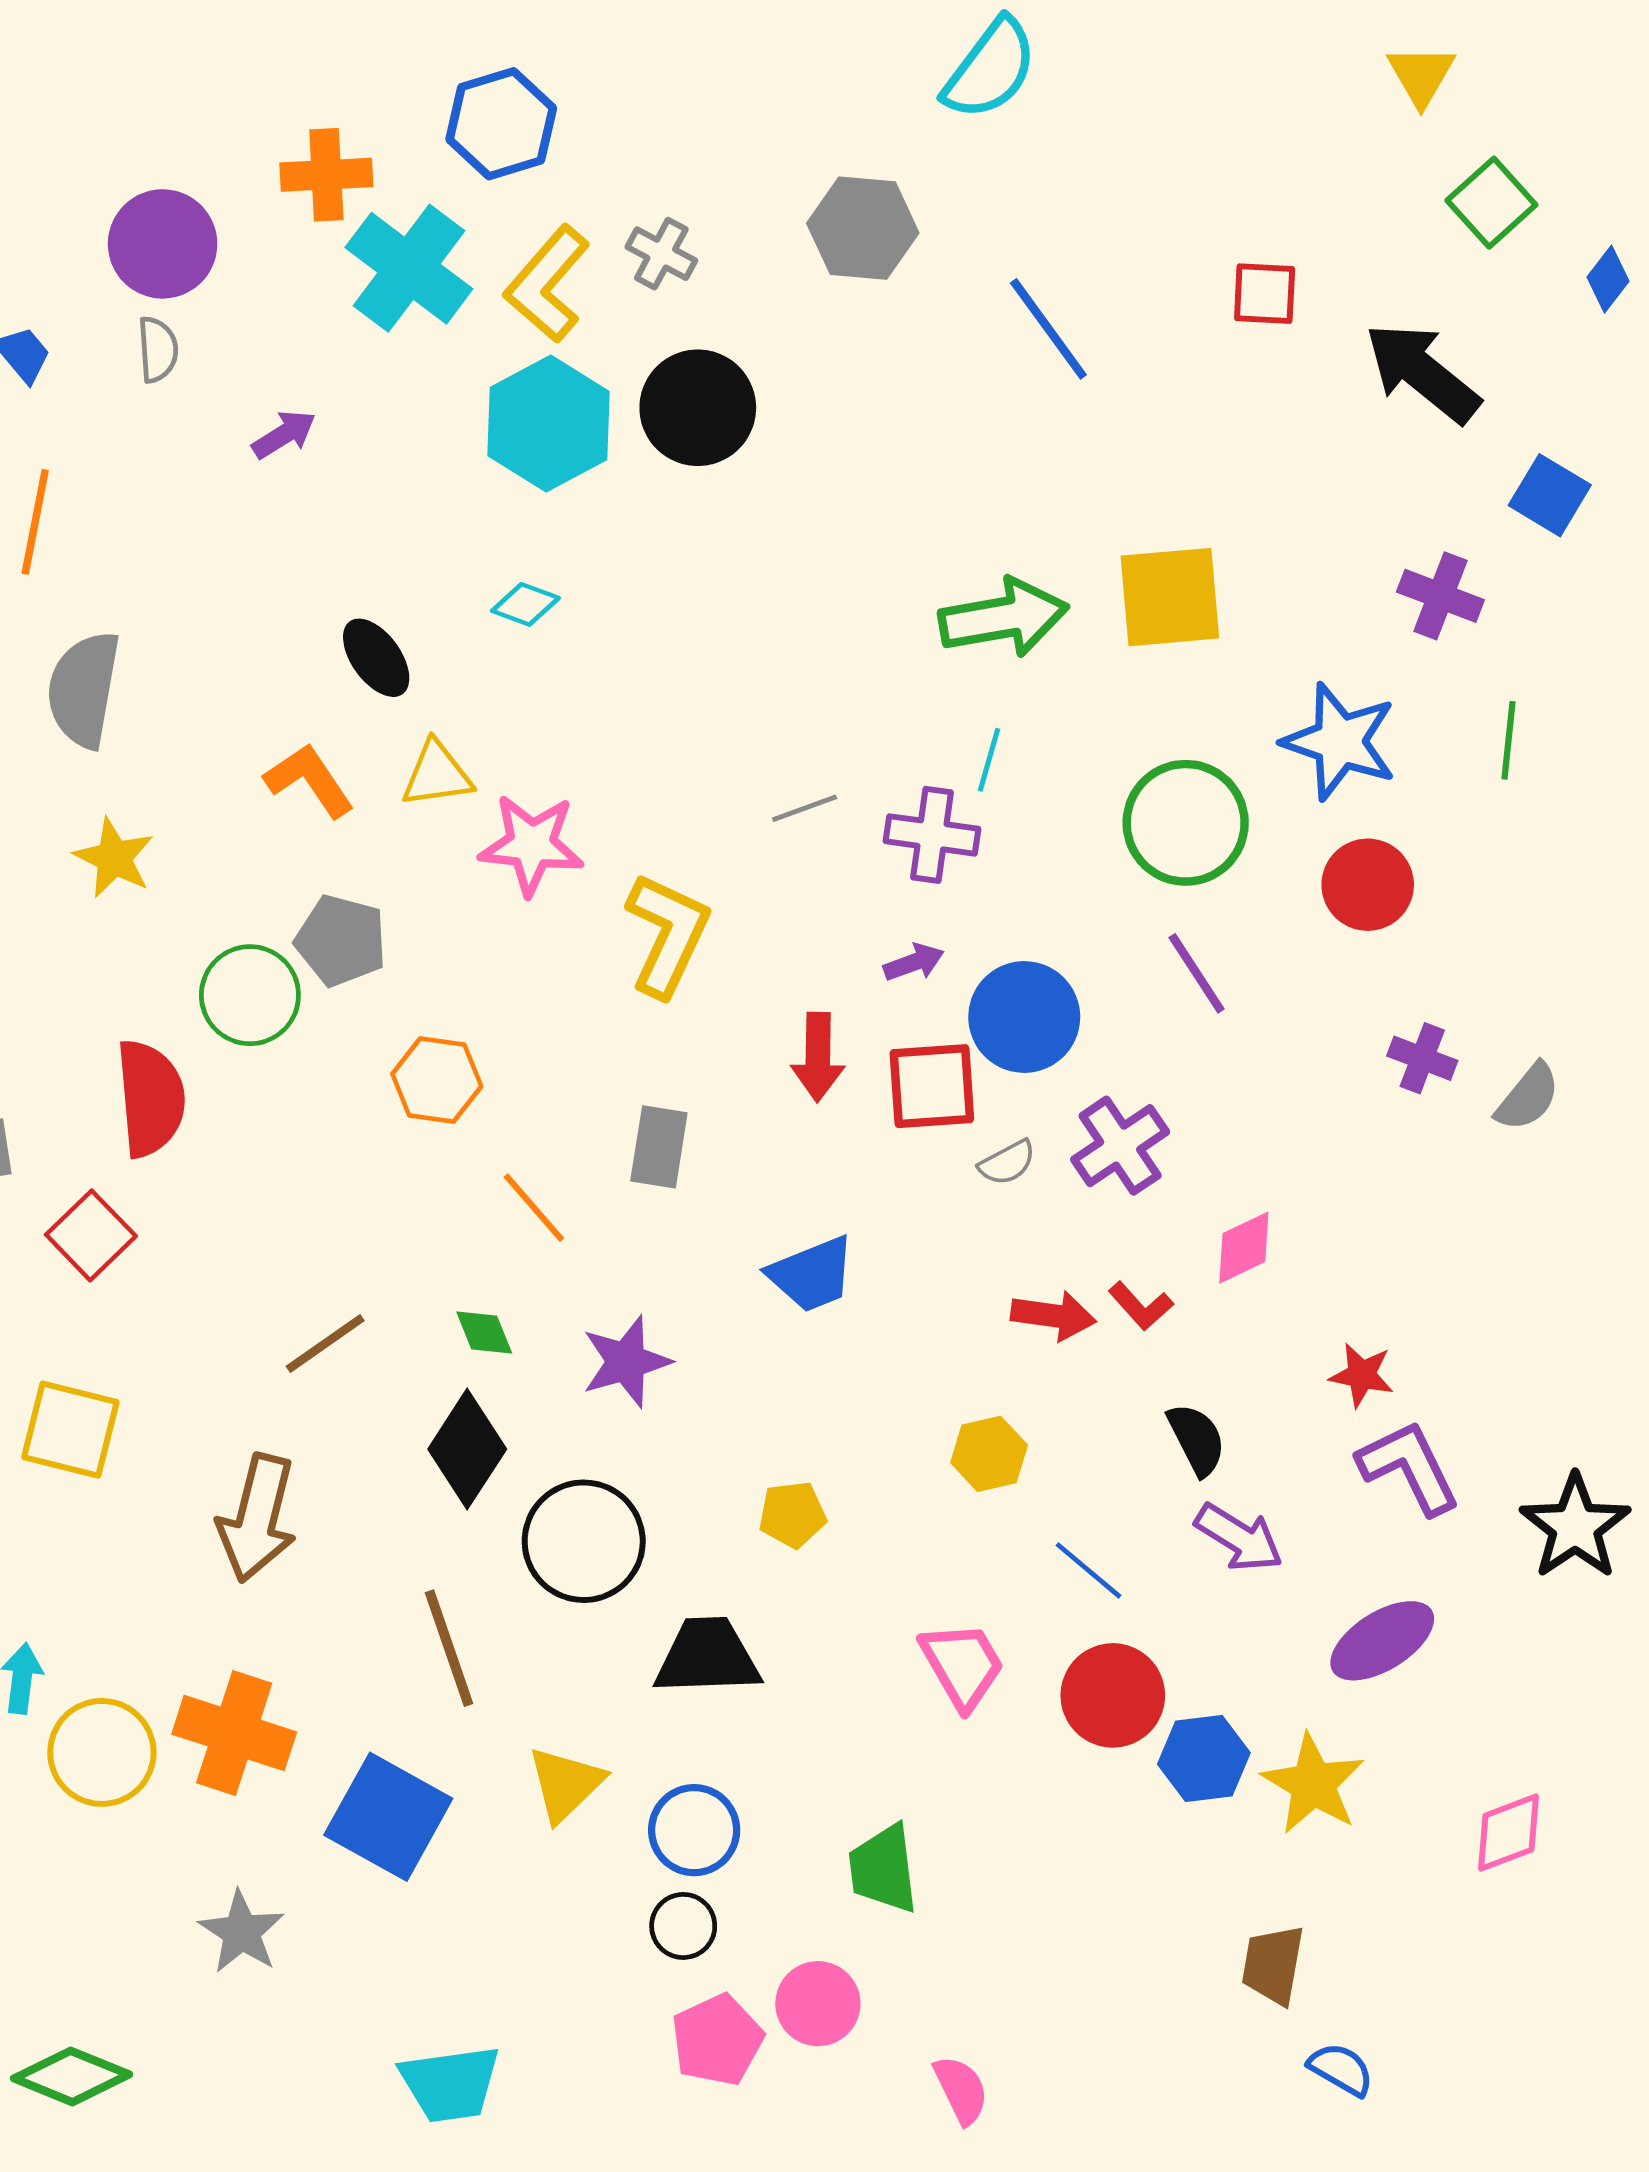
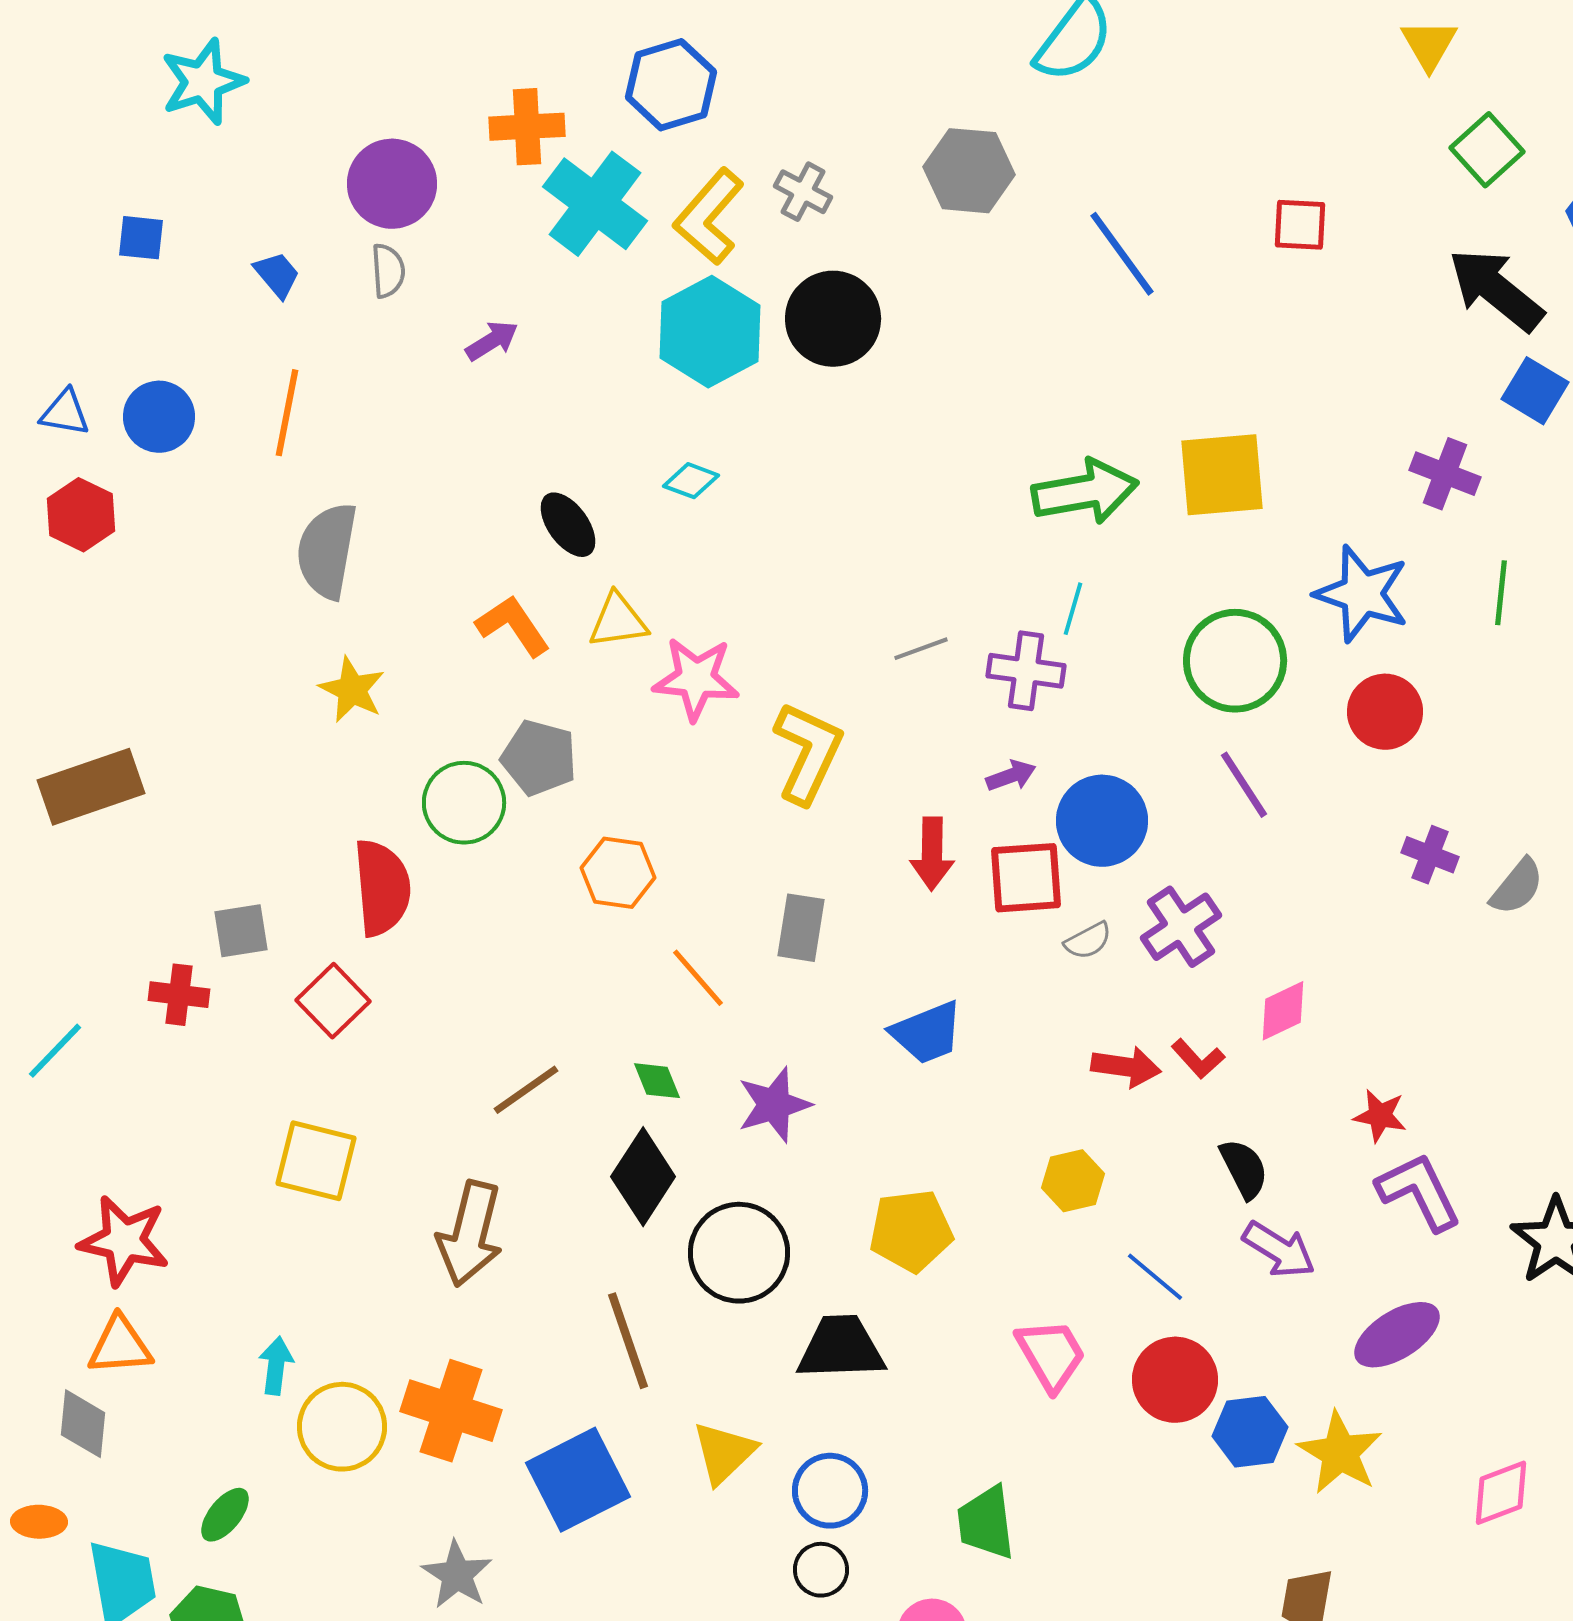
black arrow: (1422, 373) -> (1496, 290), moved
yellow pentagon: (792, 1515) -> (911, 1231), size x1.5
blue square: (388, 1817) -> (578, 1480), turned 34

